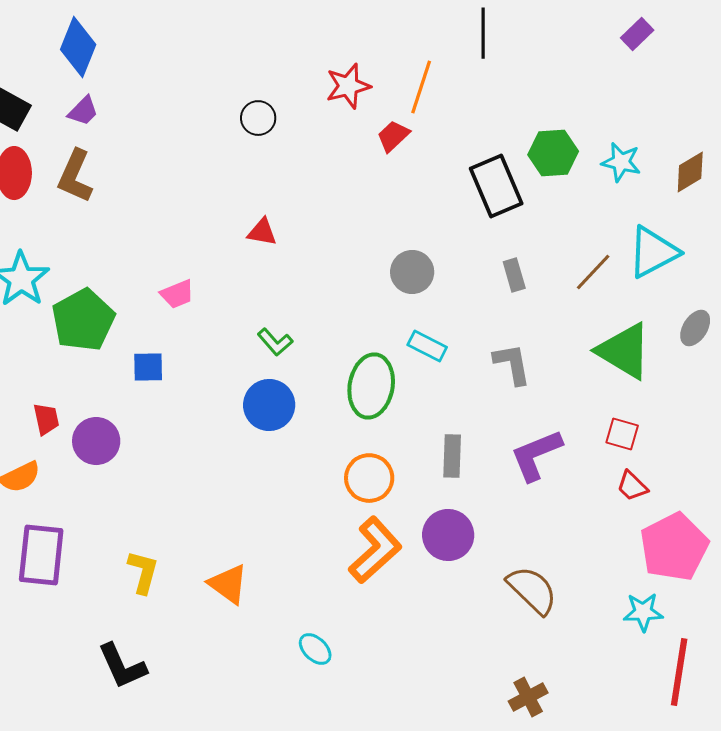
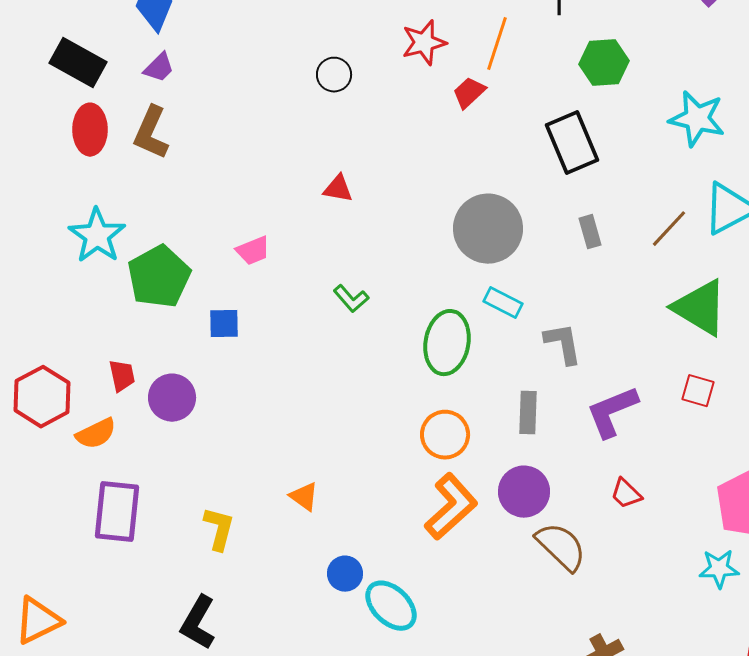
green hexagon: (553, 153) -> (604, 63), moved
cyan star: (621, 162) -> (697, 119), size x1.4
gray circle: (412, 272) -> (488, 229), size x1.6
gray L-shape: (512, 364) -> (563, 344), moved
blue circle: (269, 405) -> (345, 574), moved, size x0.7
red trapezoid: (632, 486) -> (626, 494), moved
orange triangle: (228, 584) -> (304, 497), moved, size x0.7
brown semicircle: (532, 590) -> (561, 547), moved
cyan ellipse: (315, 649) -> (391, 606), size x1.6
black L-shape: (122, 666) -> (198, 623), turned 54

